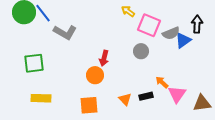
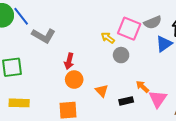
yellow arrow: (128, 11) -> (108, 38), moved
gray semicircle: (171, 33) -> (153, 22), moved
red arrow: (104, 58) -> (69, 61), moved
orange triangle: (125, 99) -> (102, 91), moved

